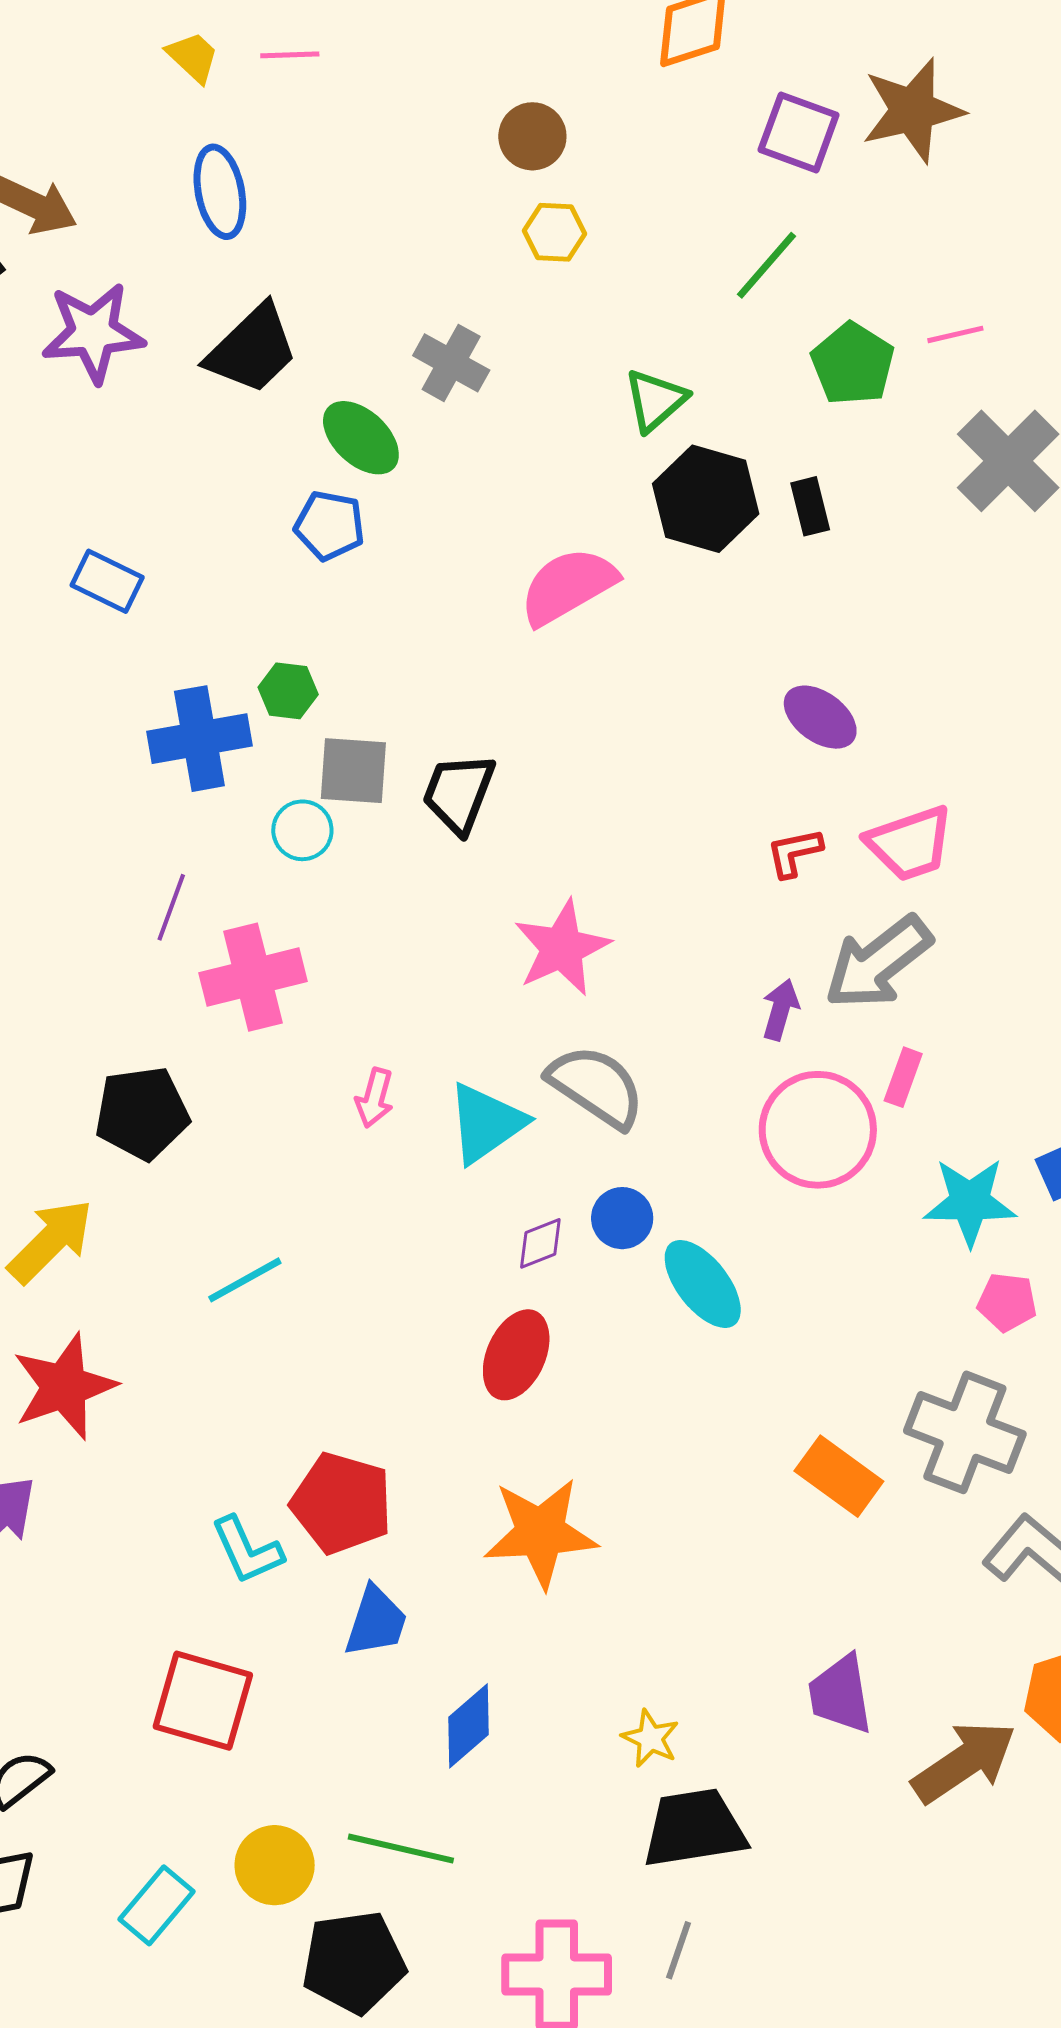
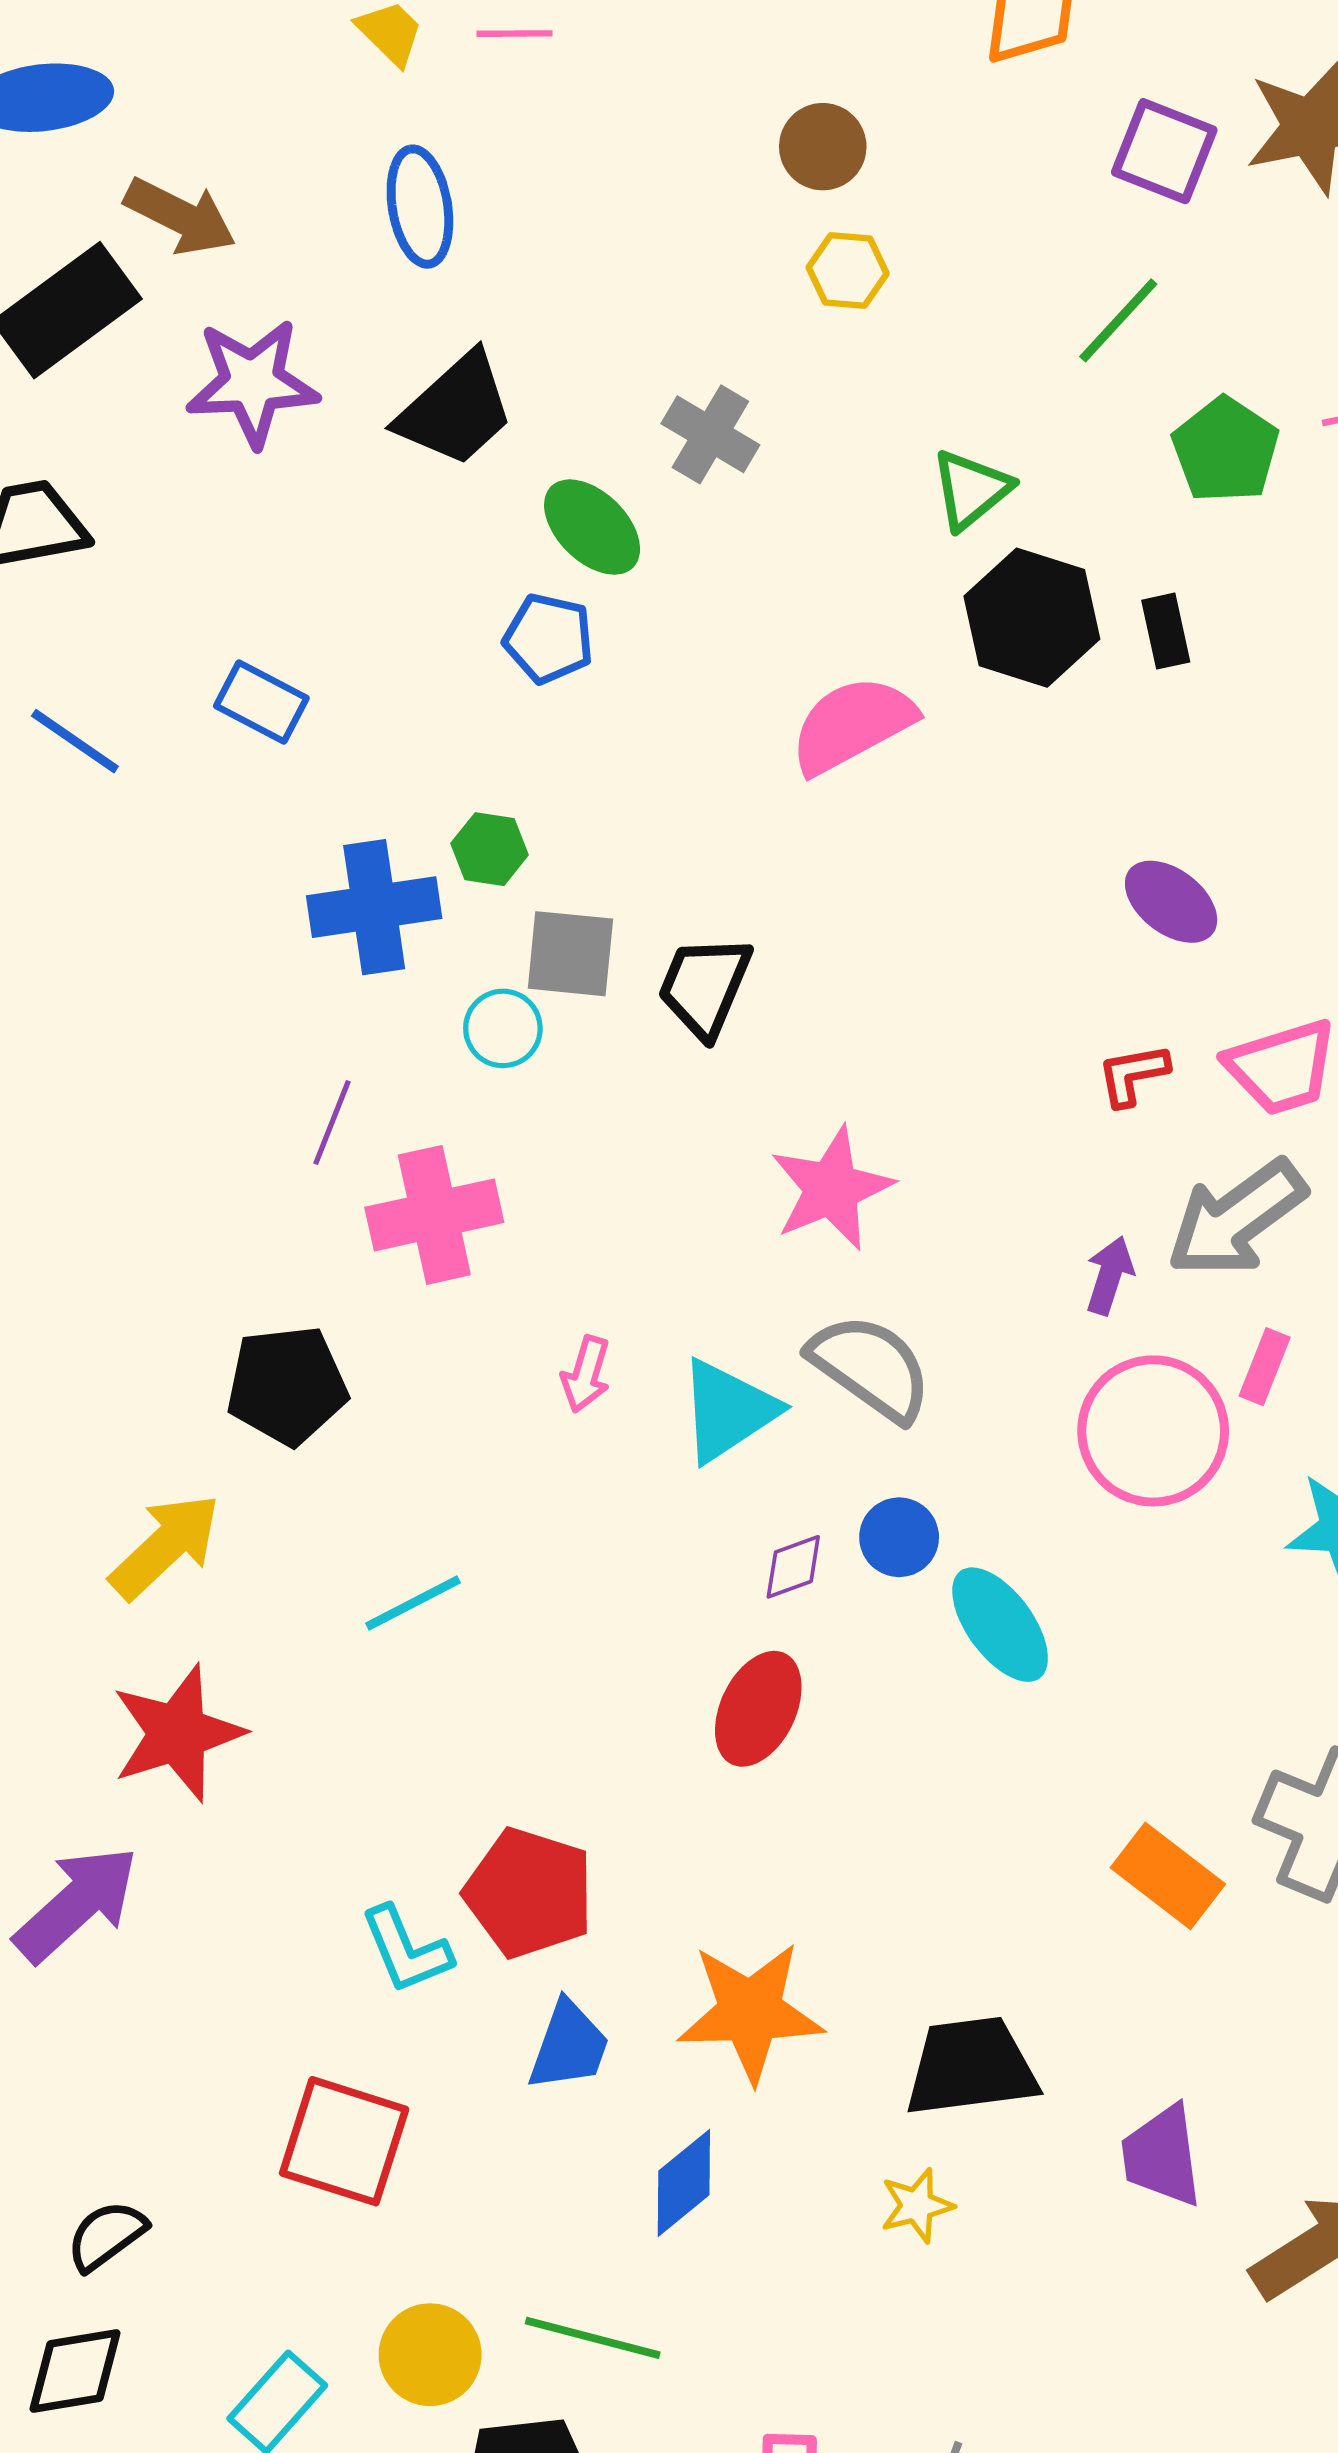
orange star: (541, 1533) -> (750, 2012), moved
yellow star: (650, 1738) -> (917, 2205), turned 30
black trapezoid: (694, 1828) -> (971, 2067), moved

